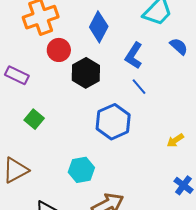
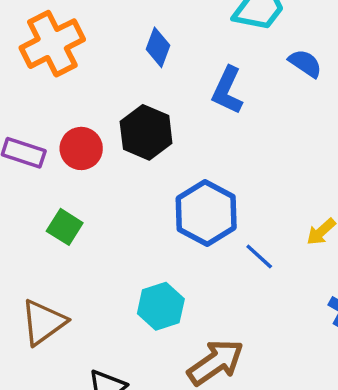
blue diamond: (99, 27) -> (158, 47), size x0.7
red circle: (59, 50) -> (81, 148), moved
blue line: (139, 87) -> (259, 256), moved

